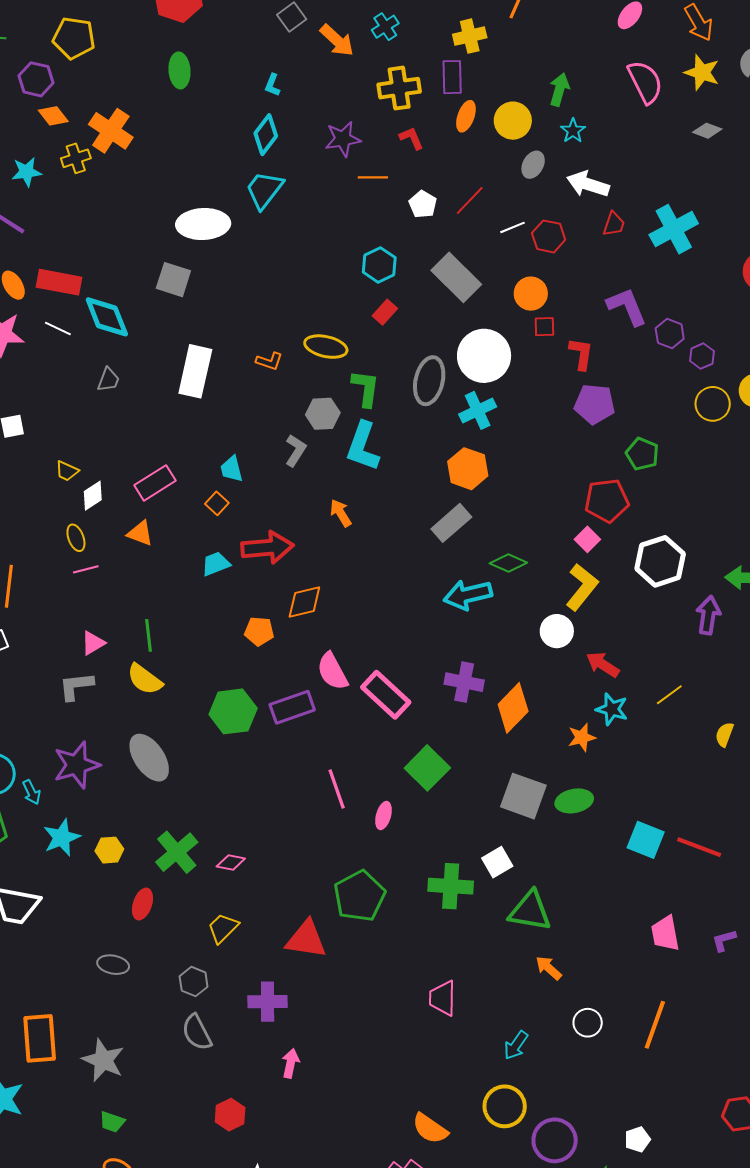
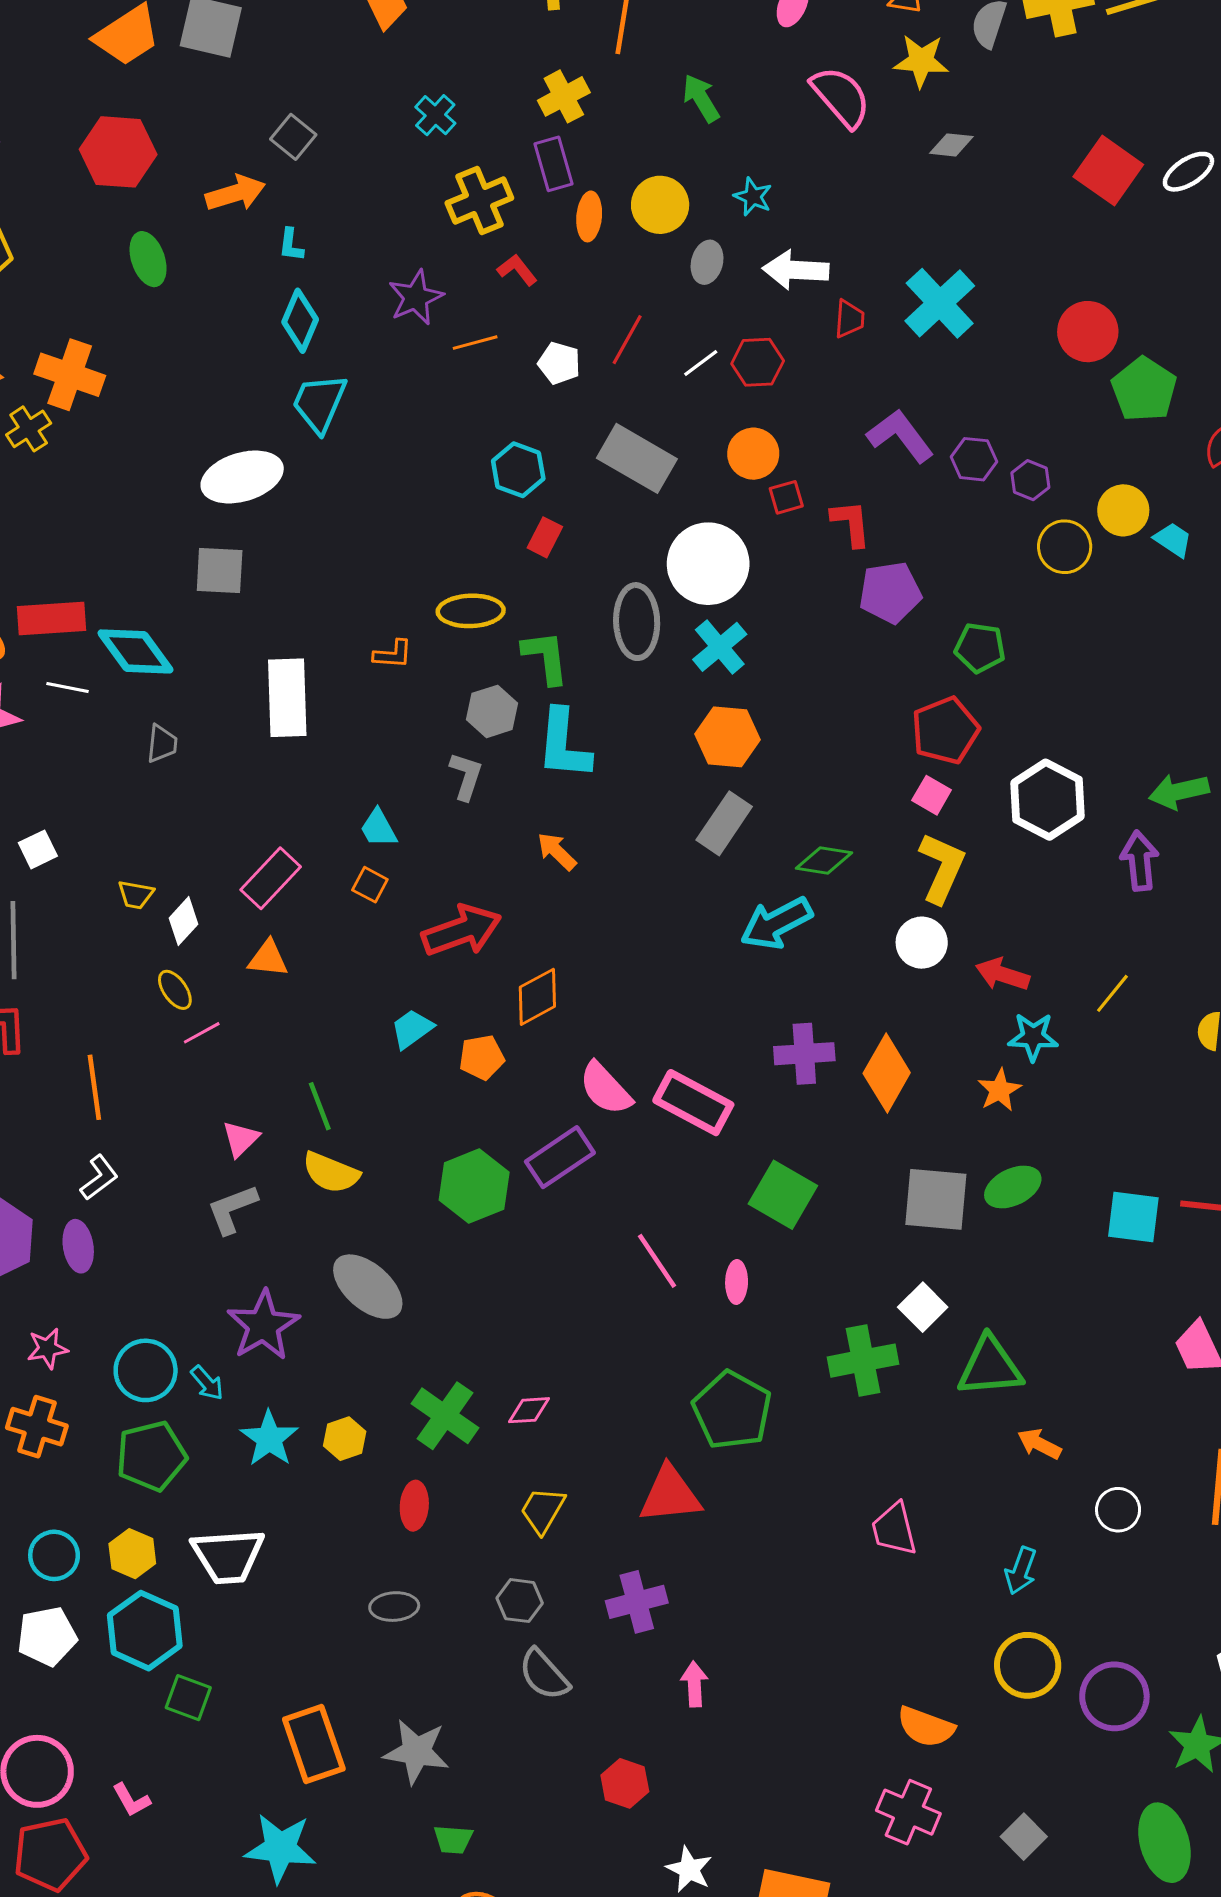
orange arrow: (337, 40) -> (235, 193), moved, turned -45
green arrow: (559, 90) -> (701, 98), moved, turned -32
cyan trapezoid: (216, 564) -> (412, 1029), moved

